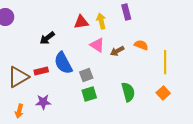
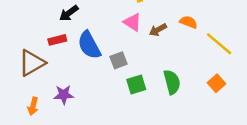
yellow line: (165, 62) -> (219, 44), turned -50
red rectangle: (41, 71) -> (57, 40), moved
green square: (89, 94) -> (136, 85), moved

